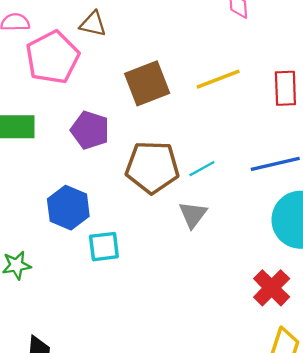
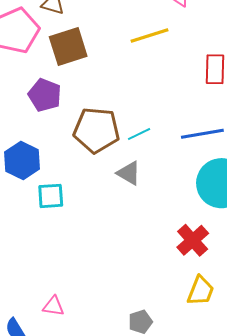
yellow line: (218, 79) -> (149, 35), moved
brown square: (147, 83) -> (68, 46), moved
gray triangle: (193, 215) -> (129, 173), turned -40

